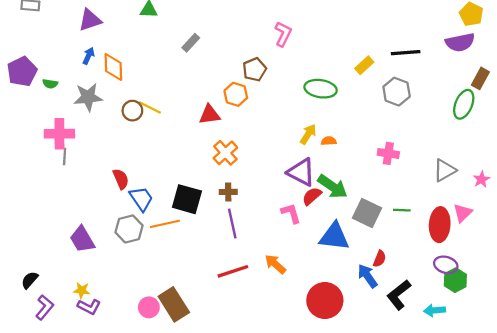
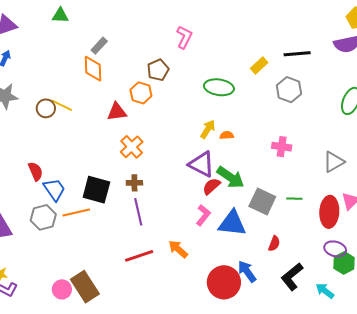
orange diamond: (113, 67) -> (93, 69), moved
pink L-shape: (291, 213) -> (203, 215), moved, turned 55
blue arrow: (367, 276) -> (247, 271), moved
cyan arrow: (434, 310) -> (325, 291), turned 42

